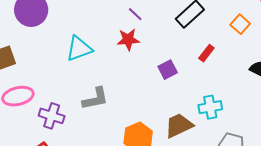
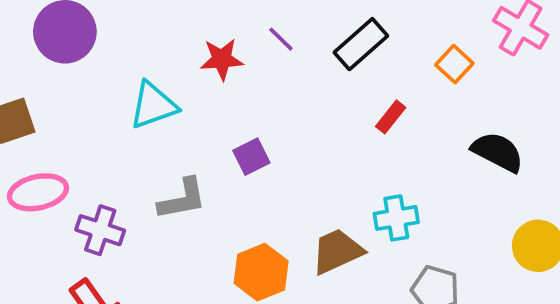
purple line: (135, 14) -> (281, 39), moved
red star: (128, 40) -> (222, 59), moved
purple square: (168, 70) -> (251, 157), moved

